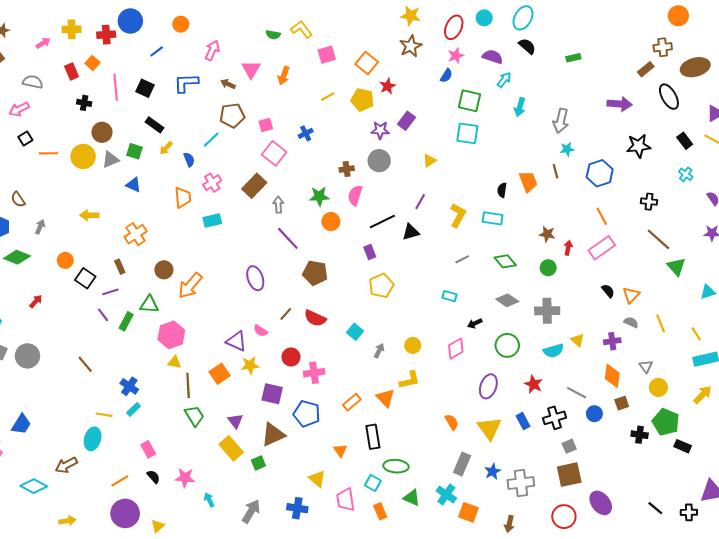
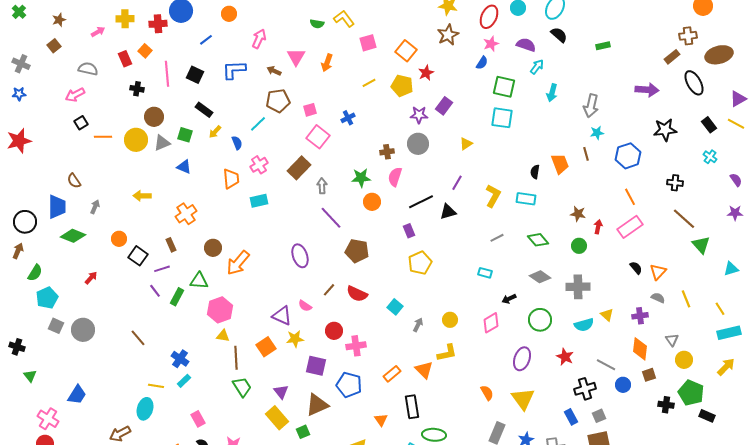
blue rectangle: (523, 421) -> (571, 417), moved

